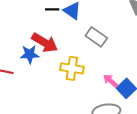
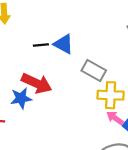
yellow cross: (72, 68) -> (111, 95), moved

